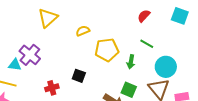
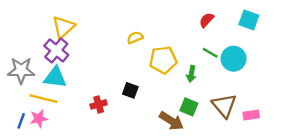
yellow triangle: (48, 18) -> (63, 27), moved
purple cross: (30, 55) -> (56, 50), moved
cyan triangle: (15, 65) -> (55, 77), size x1.5
cyan circle: (166, 67) -> (234, 59), moved

